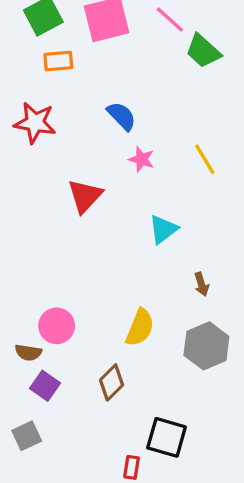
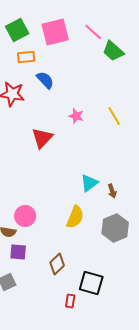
blue semicircle: (122, 116) -> (45, 80), moved
cyan triangle: (163, 229) -> (89, 183), moved
brown diamond: (112, 382) -> (57, 264), moved
purple square: (45, 386) -> (18, 252), turned -30

